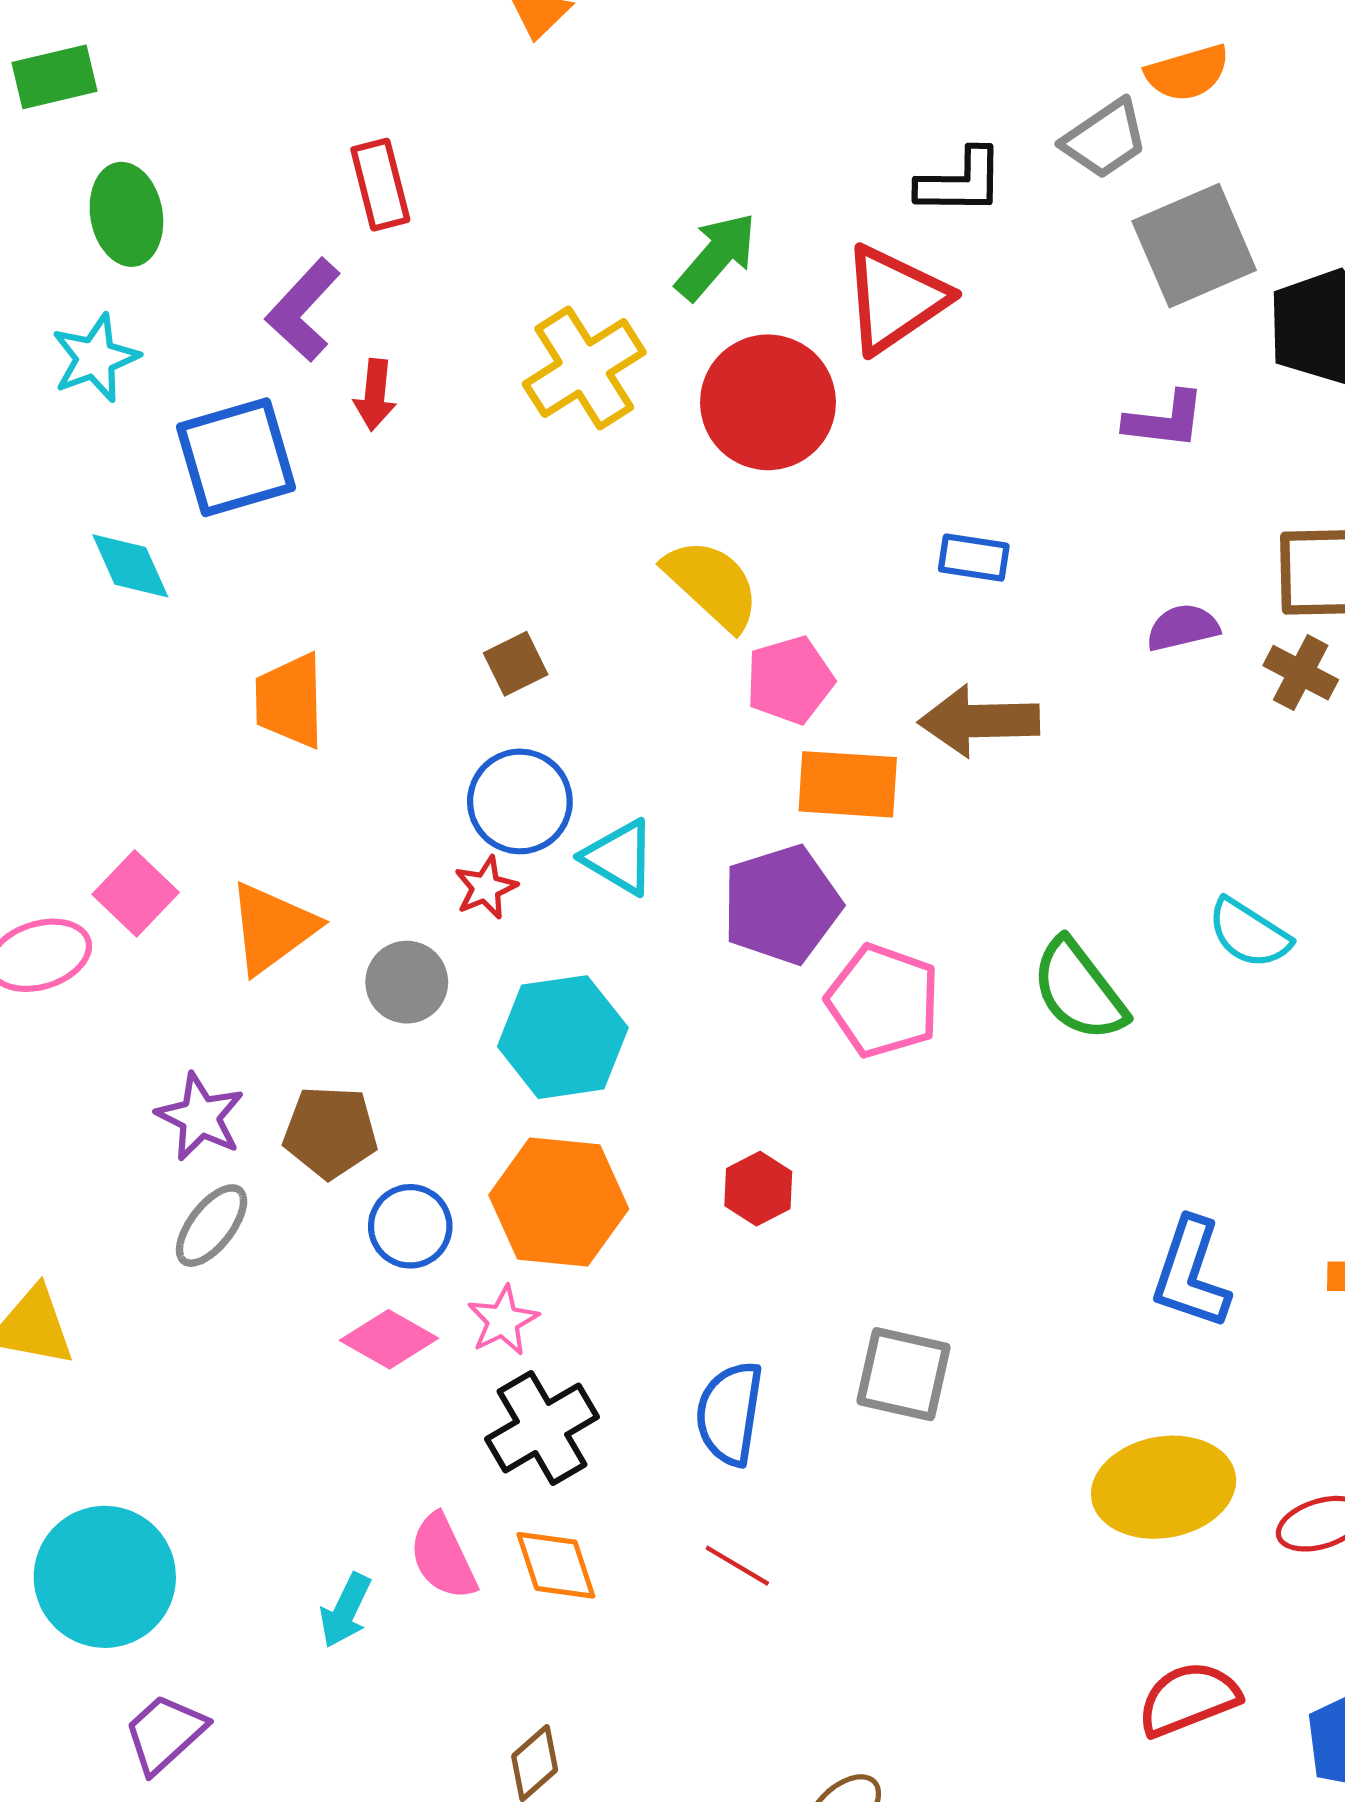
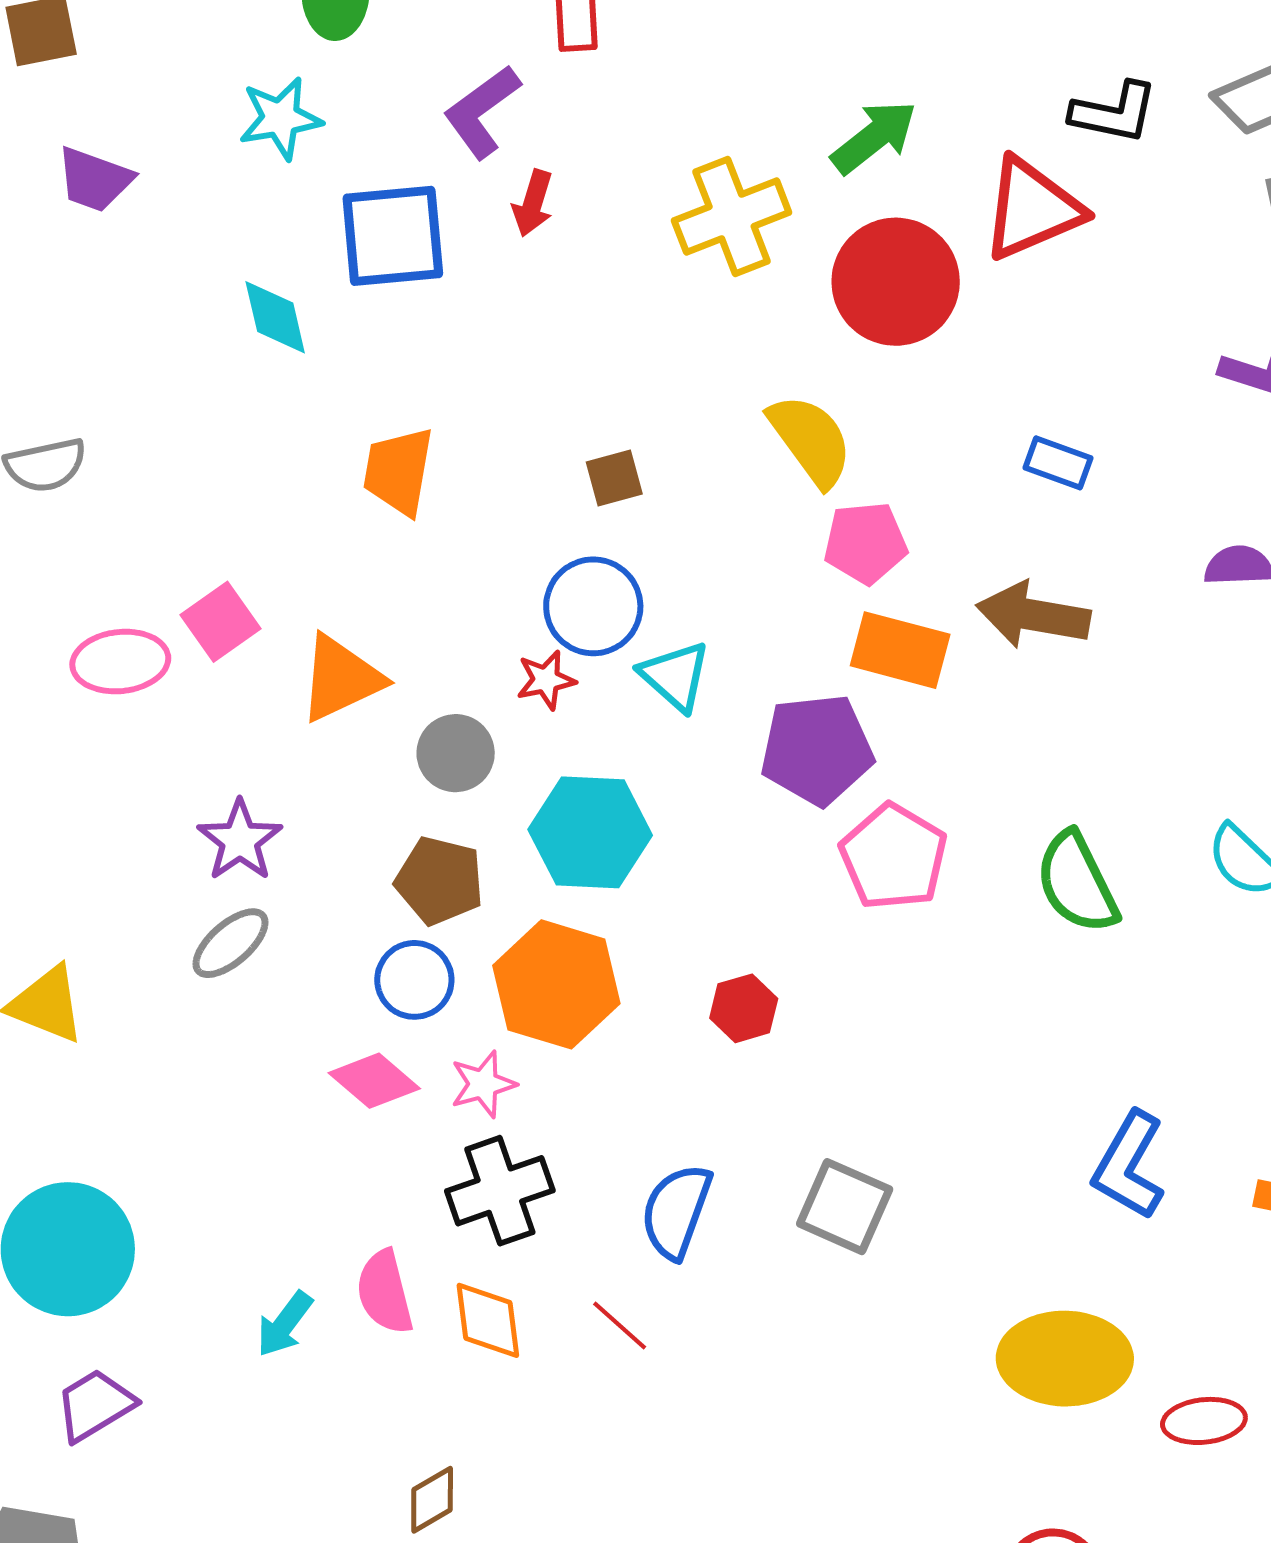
brown pentagon: (330, 1132) -> (440, 881), moved
red line: (737, 1566) -> (620, 1326), moved

